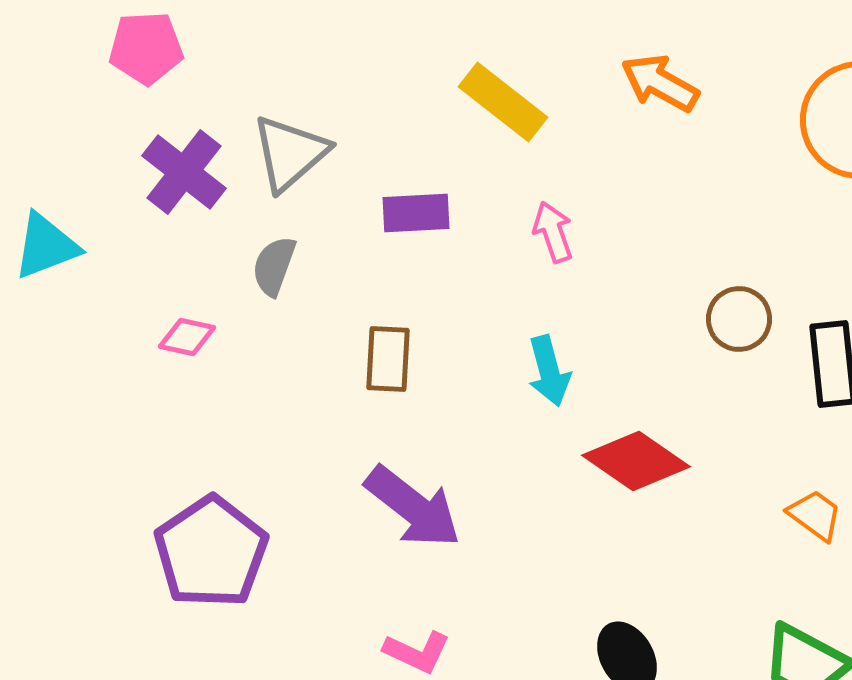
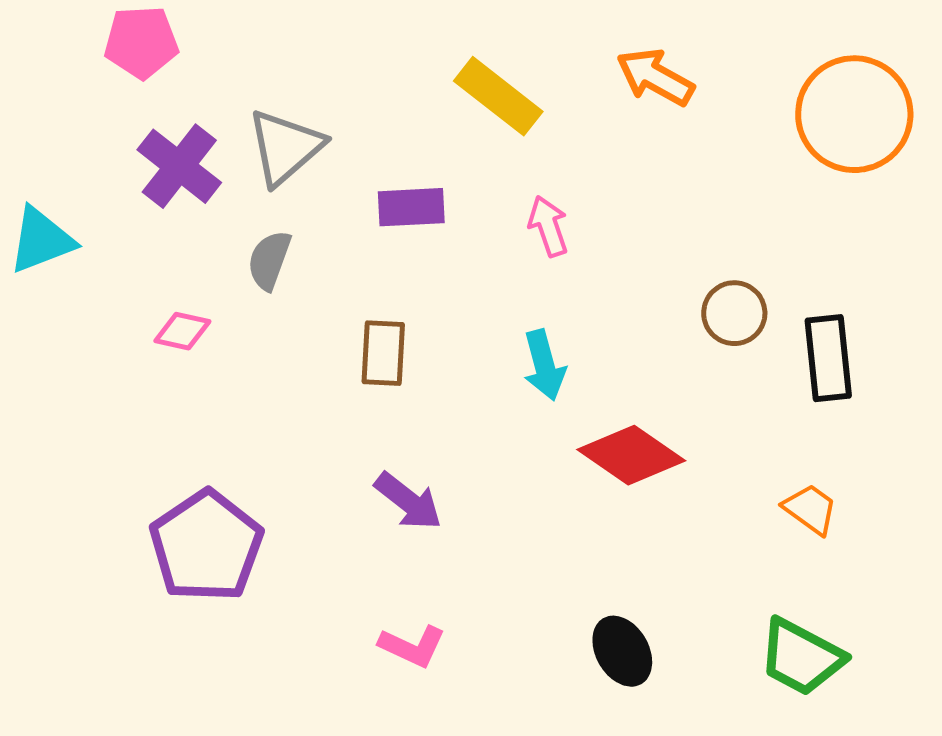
purple arrow: (413, 507) -> (408, 501), size x0.7

